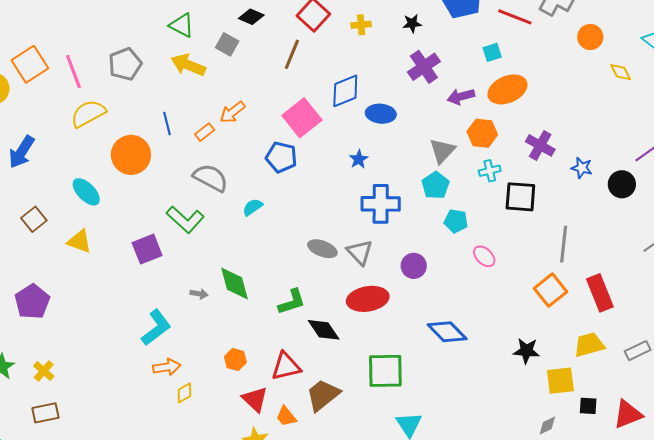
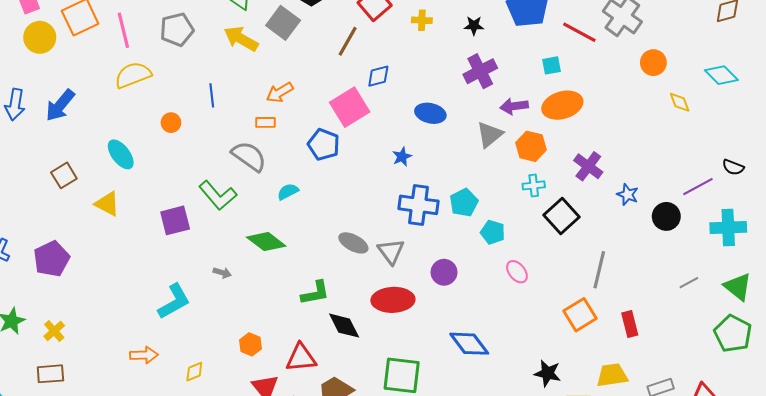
gray square: (227, 44) -> (283, 23), size x1.4
blue diamond: (345, 91) -> (378, 76), moved, size x0.7
orange rectangle: (205, 132) -> (265, 122), moved, turned 30
gray triangle: (442, 151) -> (490, 134), moved
orange circle: (131, 155) -> (171, 123), size x0.5
cyan pentagon: (436, 185) -> (464, 203), moved
black square: (520, 197) -> (562, 216), turned 36
green diamond: (234, 283) -> (266, 242), moved, turned -45
red rectangle: (600, 293) -> (630, 324), size x0.7
orange arrow: (167, 367) -> (144, 355), moved

